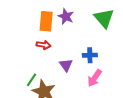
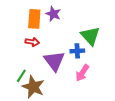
green triangle: (104, 18) -> (90, 36), moved
purple triangle: (66, 65) -> (54, 61), size x1.6

